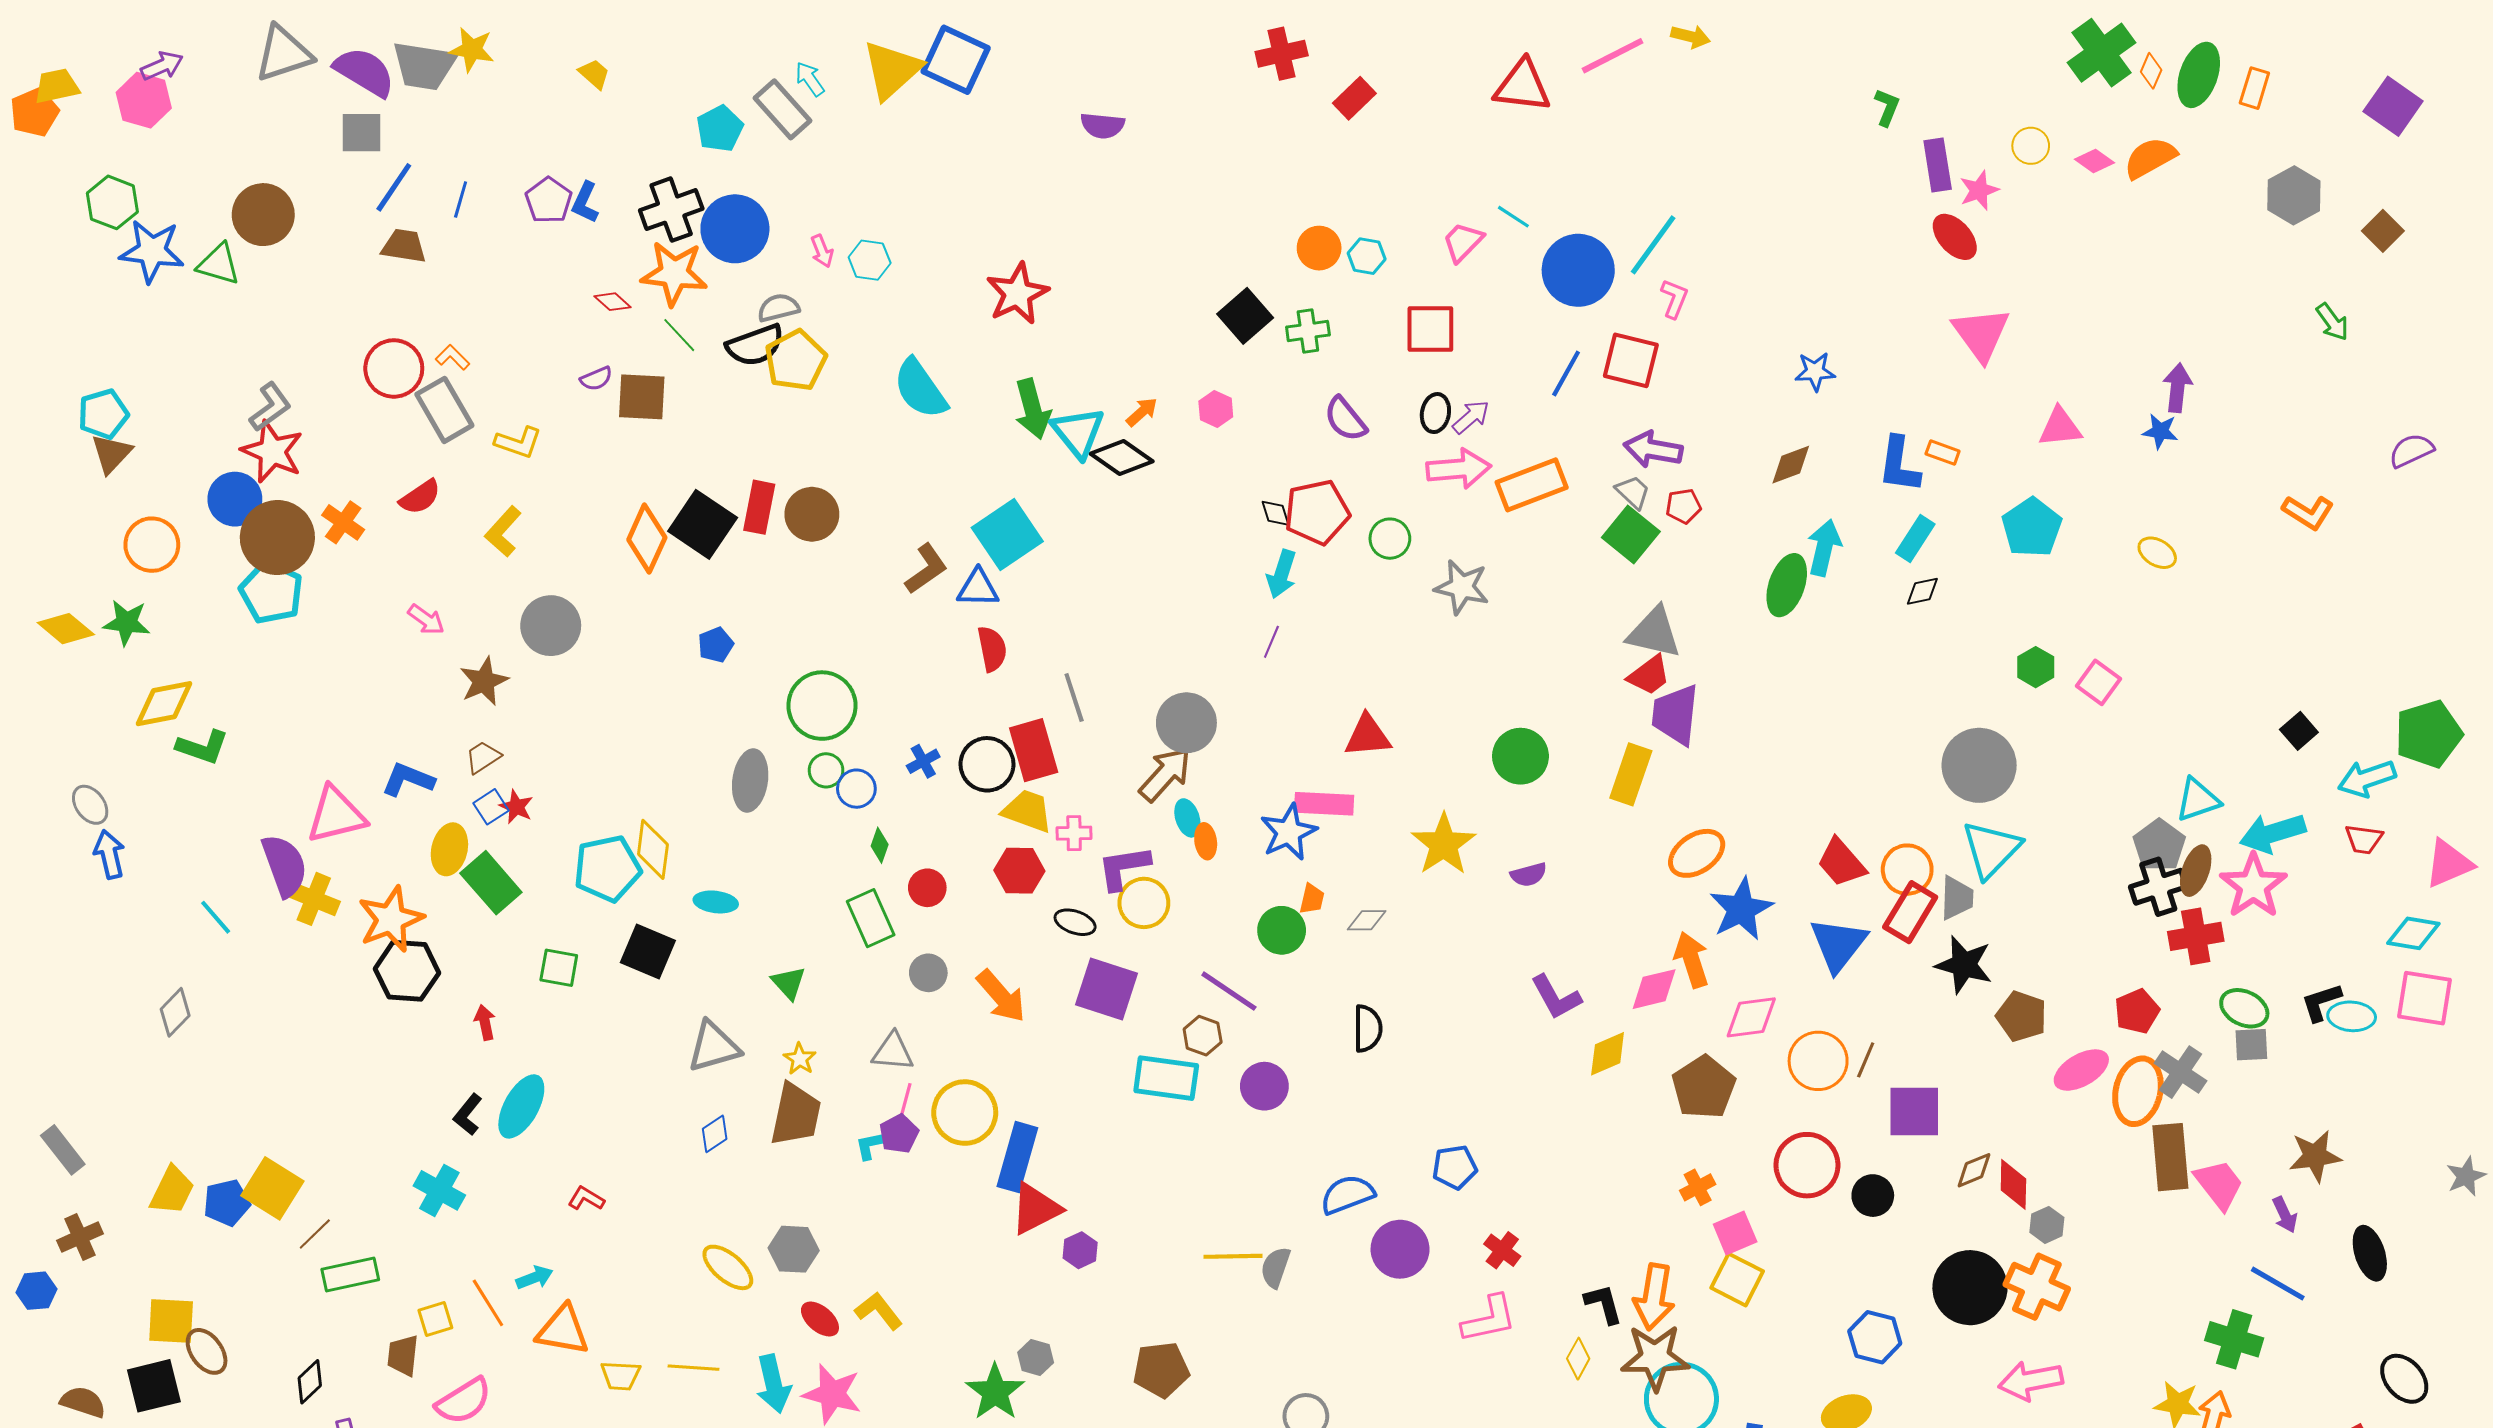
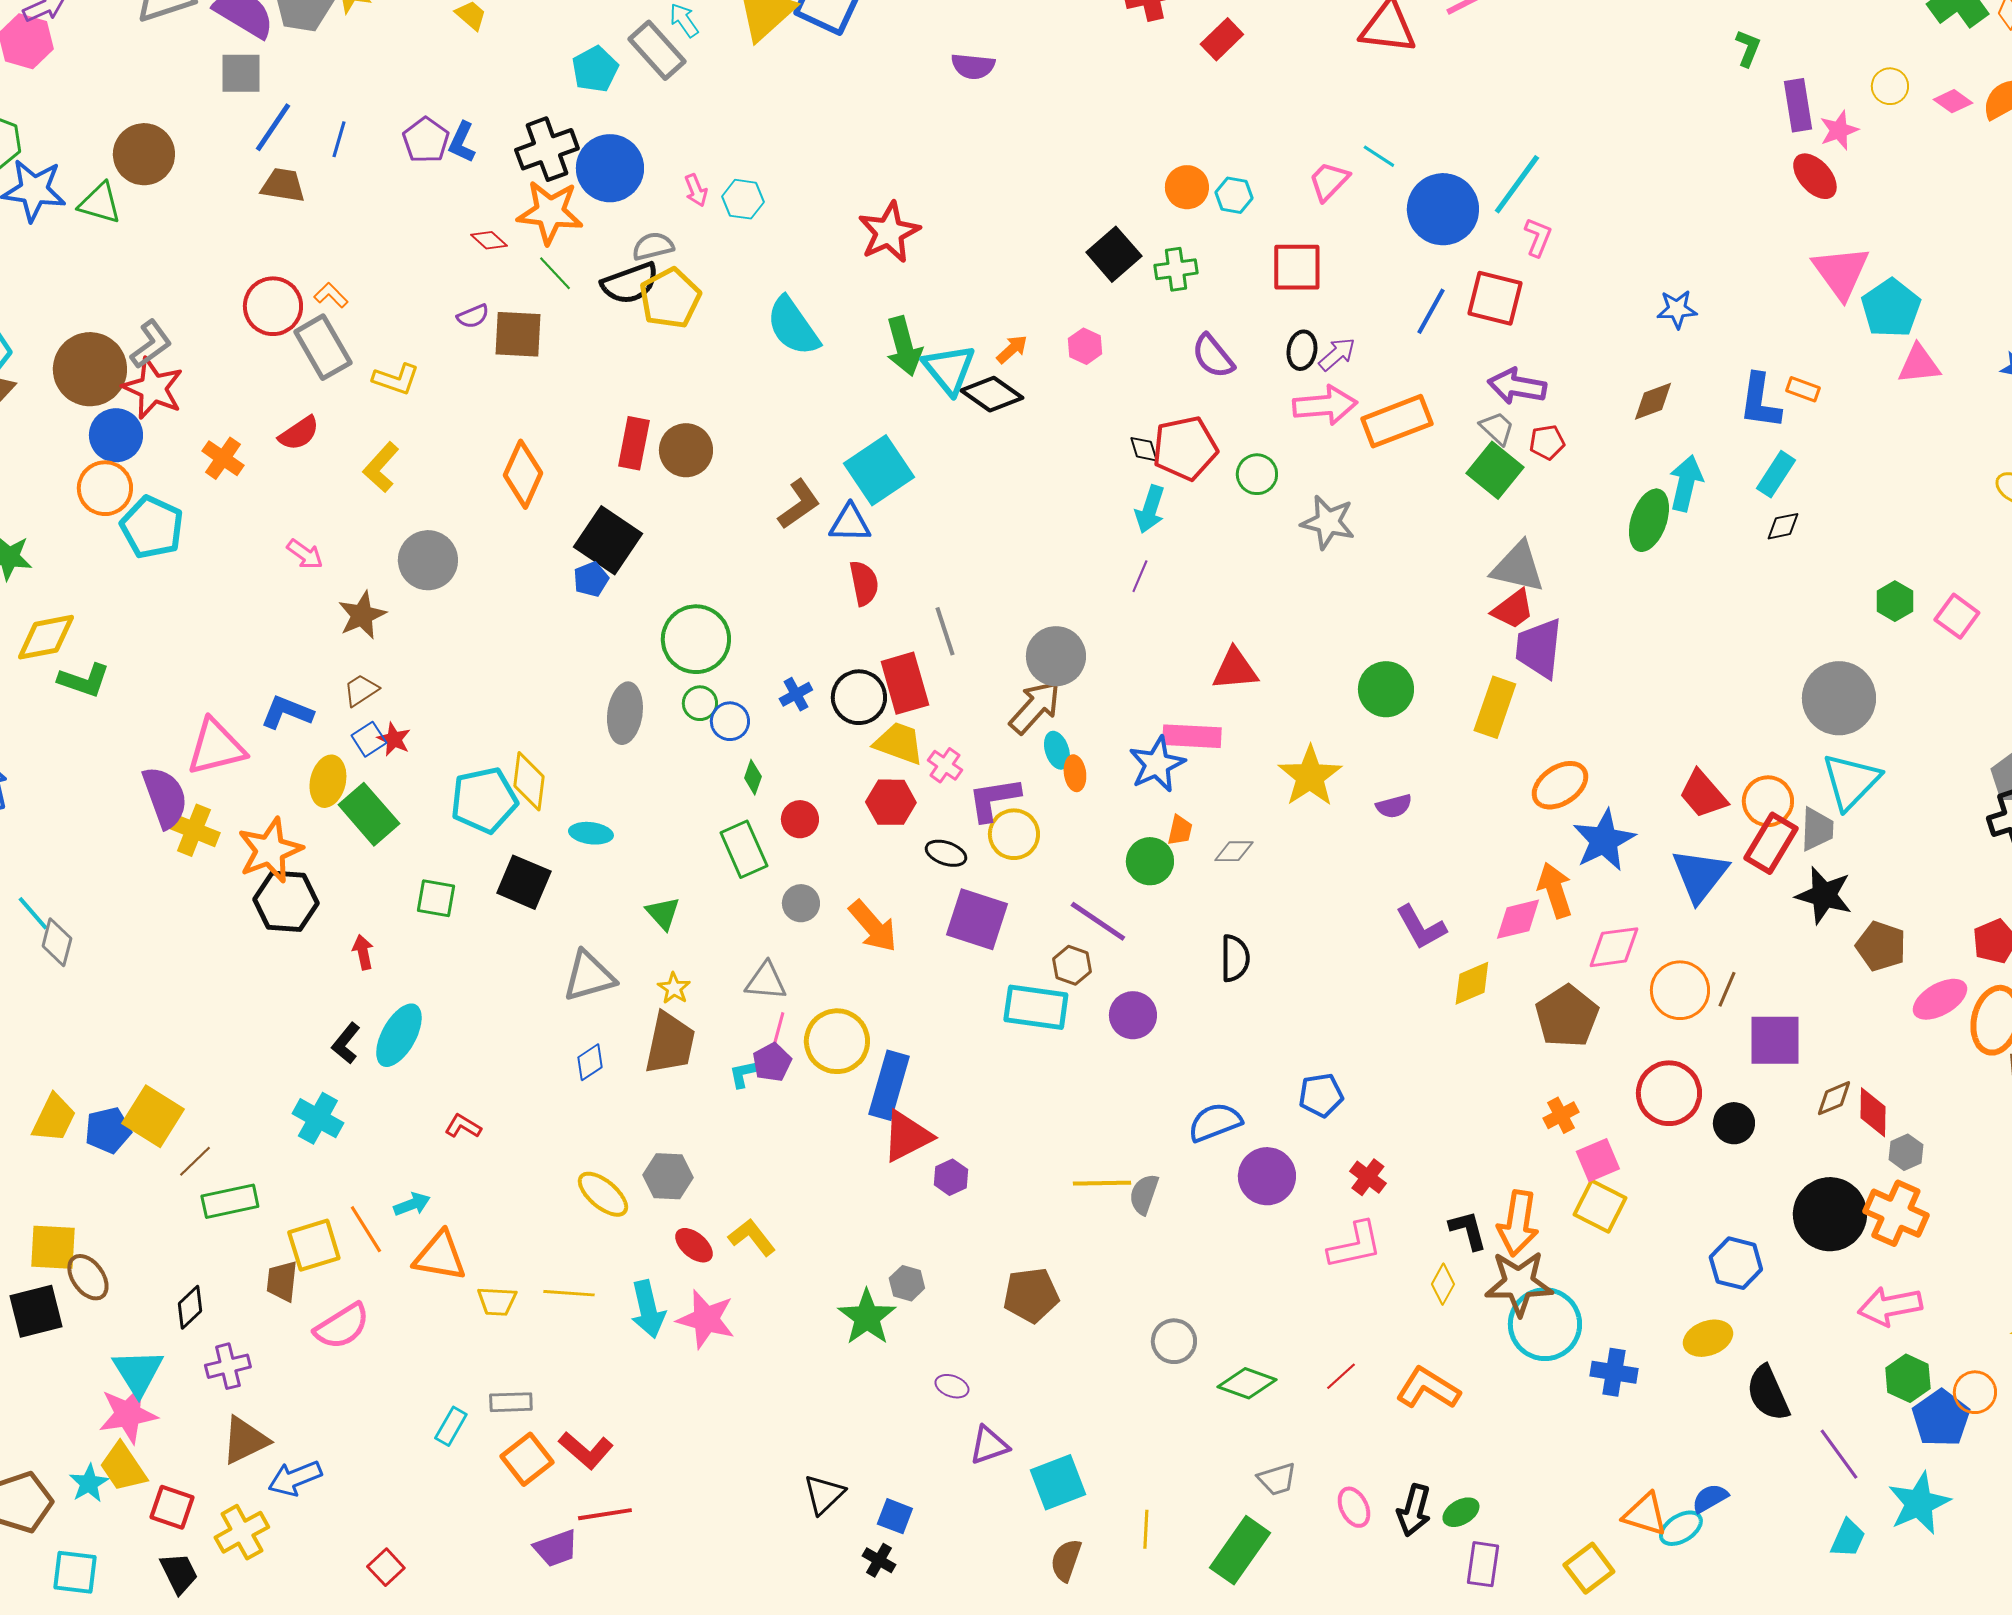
black square: (703, 524) -> (608, 540), moved
cyan pentagon: (2032, 527) -> (1891, 308), moved
brown circle: (277, 538) -> (90, 369), moved
orange circle: (152, 545) -> (105, 488), moved
pink cross: (1074, 833) -> (945, 765), turned 36
cyan line: (216, 917) -> (33, 913), moved
gray diamond: (175, 1012) -> (57, 942), turned -30
yellow square: (435, 1319) -> (314, 1245), size x1.5

